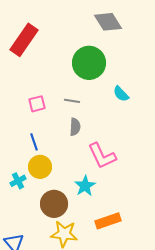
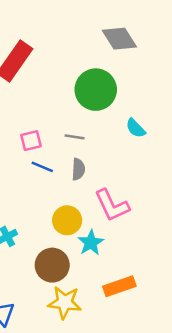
blue line: (34, 142) -> (42, 167), moved, turned -48
yellow circle: (40, 167) -> (67, 220), moved

